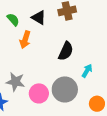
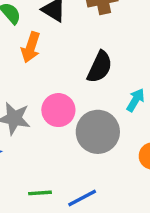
pink circle: (39, 93) -> (58, 110), moved

